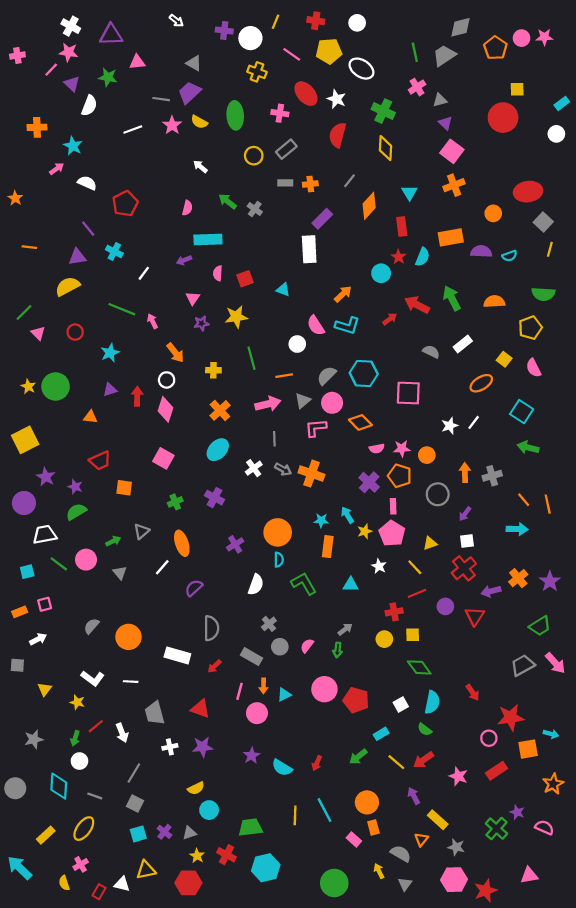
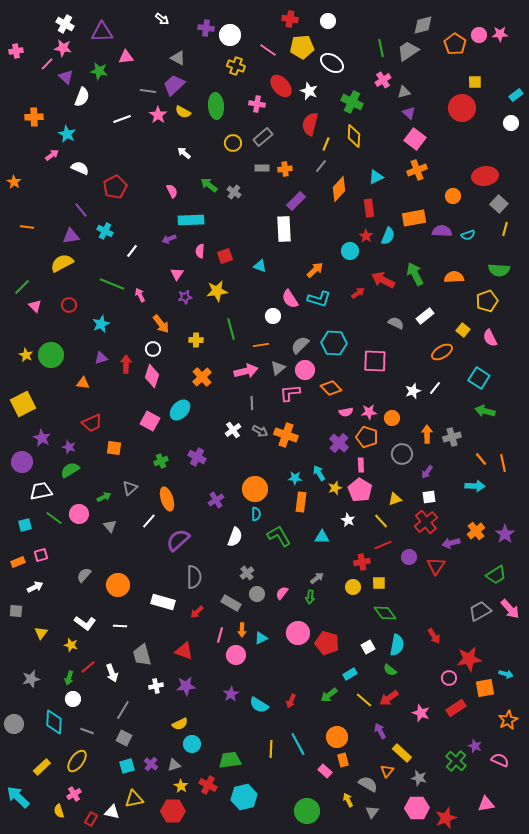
yellow line: (275, 22) -> (326, 144), moved
cyan triangle: (409, 193) -> (376, 177), turned 35
pink semicircle: (187, 208) -> (172, 191), turned -40
cyan ellipse: (218, 450) -> (180, 410), moved
purple semicircle: (194, 588) -> (178, 540), size x1.4

